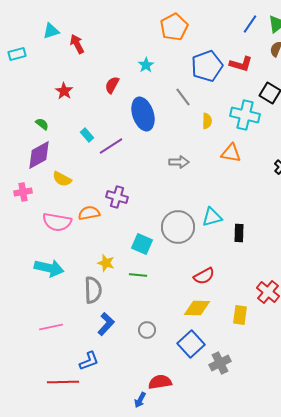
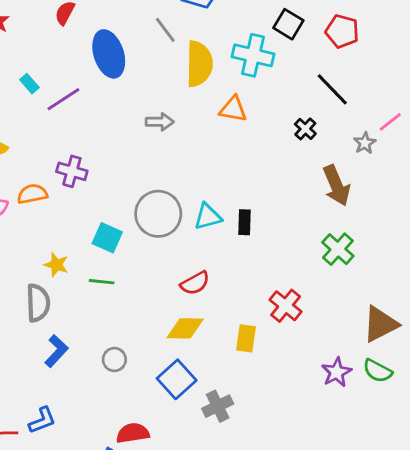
yellow semicircle: (207, 121) -> (199, 64), size x2.0
cyan triangle: (212, 217) -> (208, 217), moved
blue L-shape: (89, 361) -> (42, 420), moved

